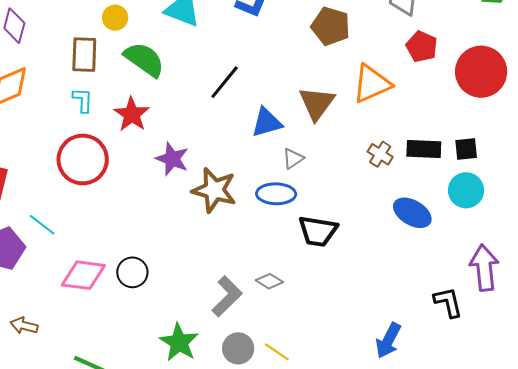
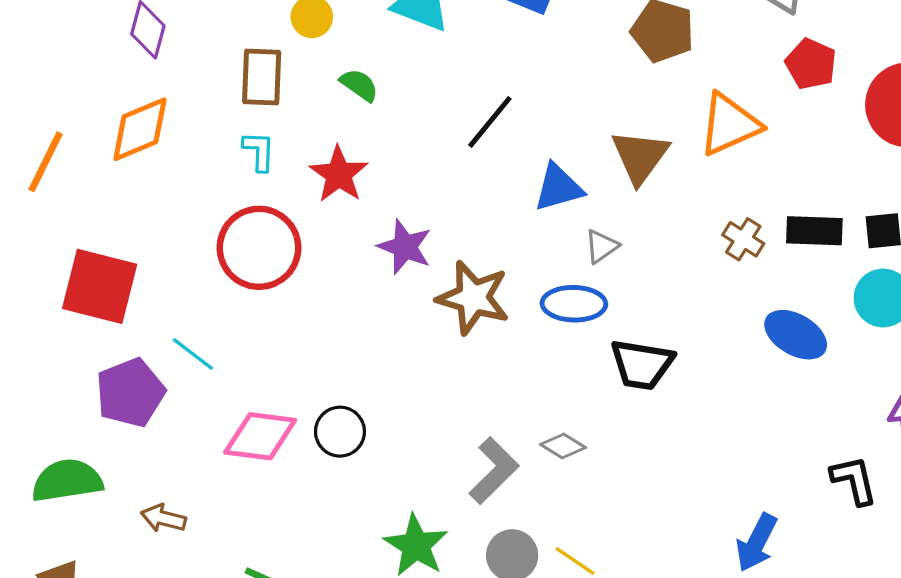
green semicircle: (144, 59) -> (359, 85), size x0.6

